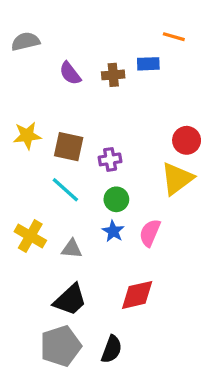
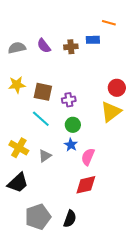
gray semicircle: (26, 41) -> (17, 48), moved
pink semicircle: (150, 233) -> (88, 157), moved
gray triangle: (72, 249) -> (45, 156), turned -40
black trapezoid: (70, 300) -> (18, 183), moved

